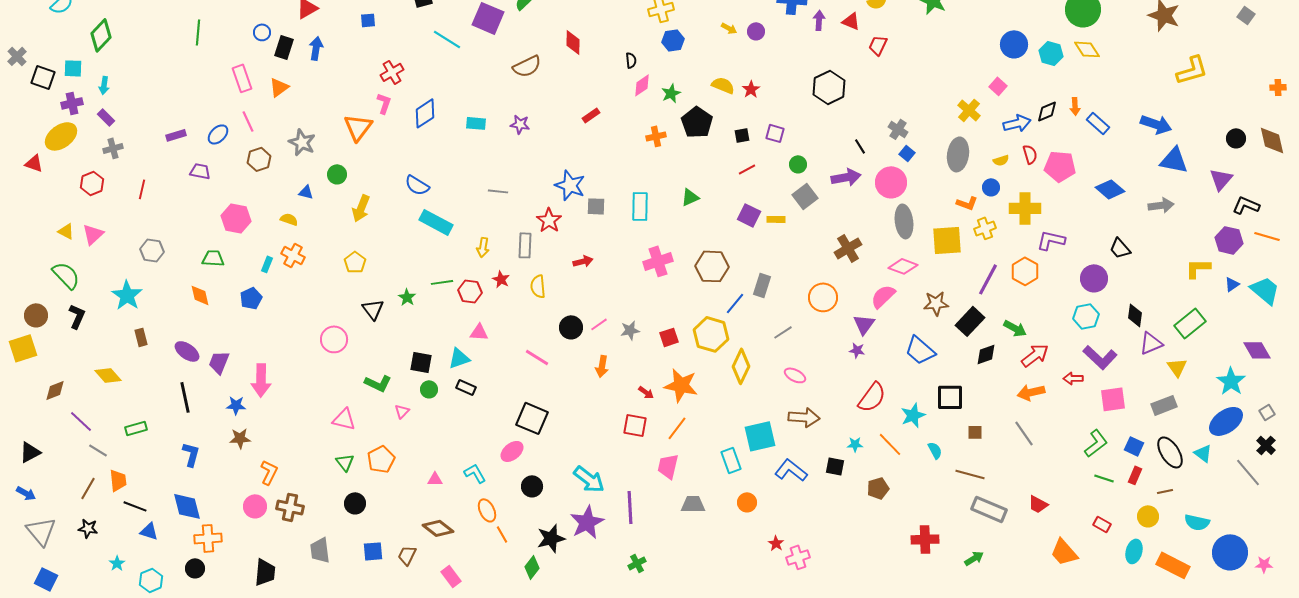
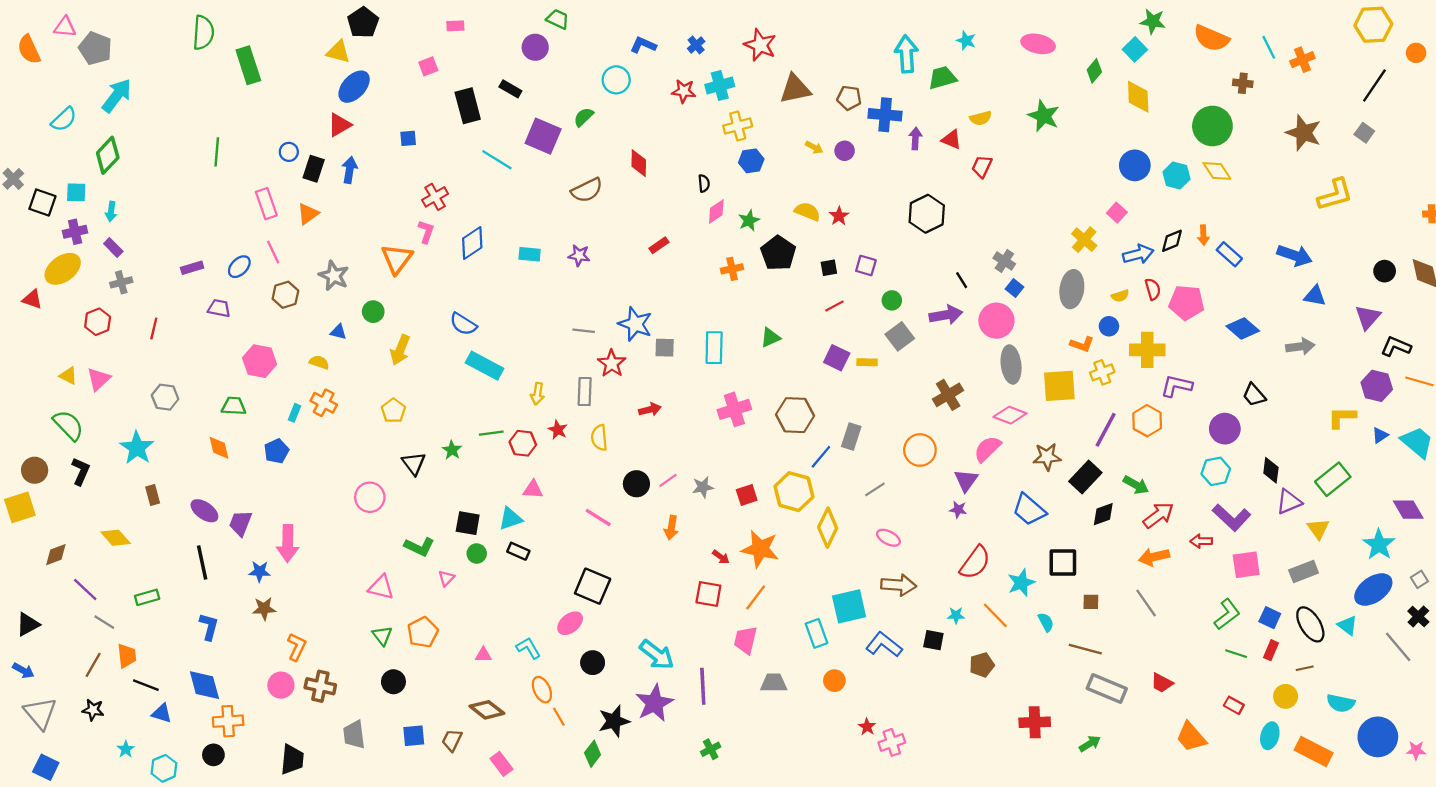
gray square: (1246, 15) -> (1364, 133), moved
blue triangle: (1174, 160) -> (1315, 296), size x0.7
gray line: (498, 191) -> (584, 331), moved

